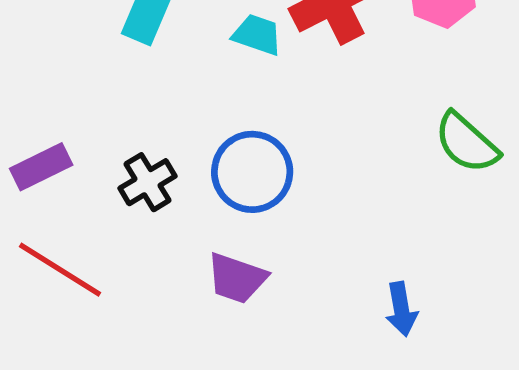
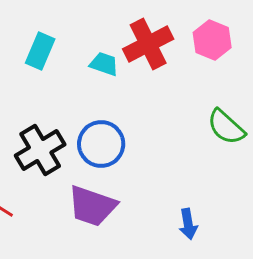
black cross: (148, 182) -> (40, 150), size x1.5
purple trapezoid: (237, 278) -> (92, 206), size x1.4

